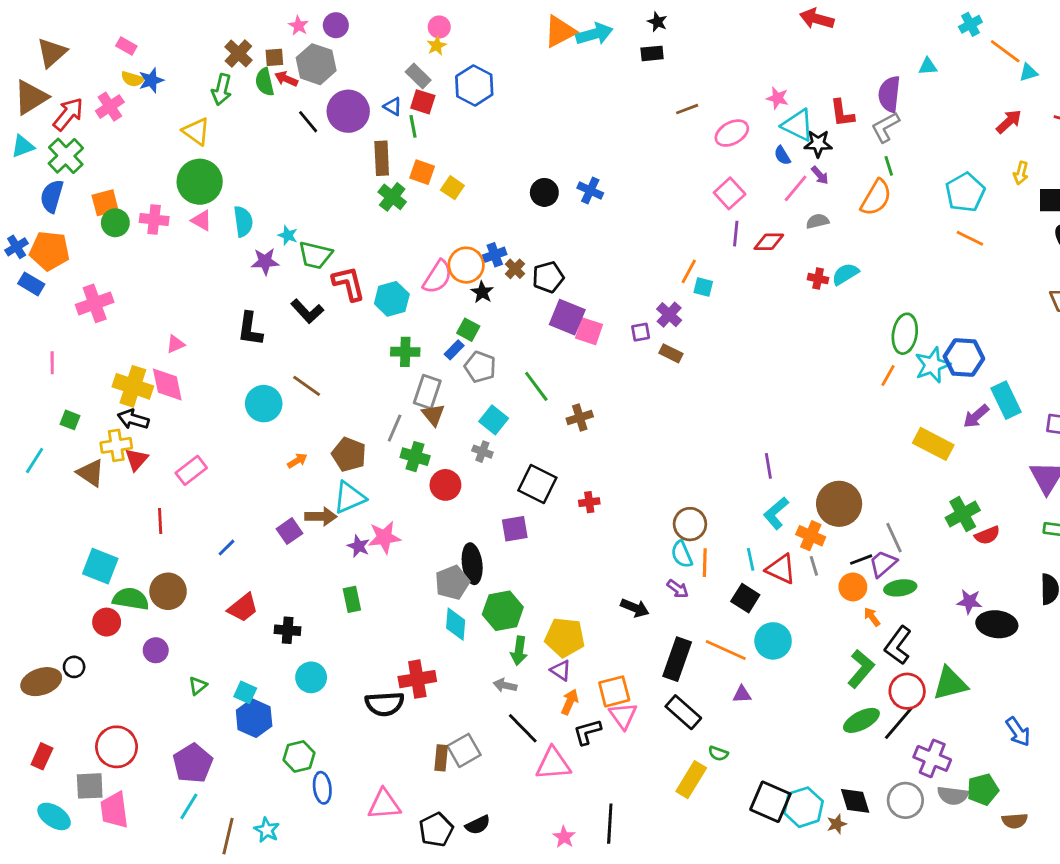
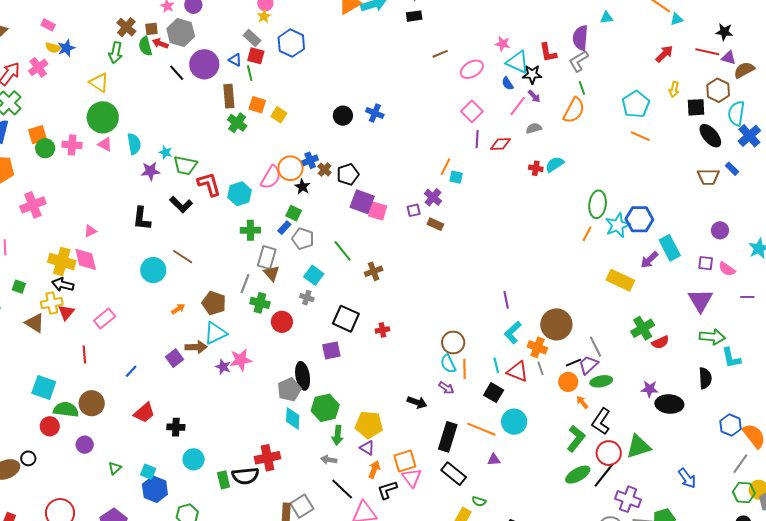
green rectangle: (352, 599) -> (224, 480), moved

